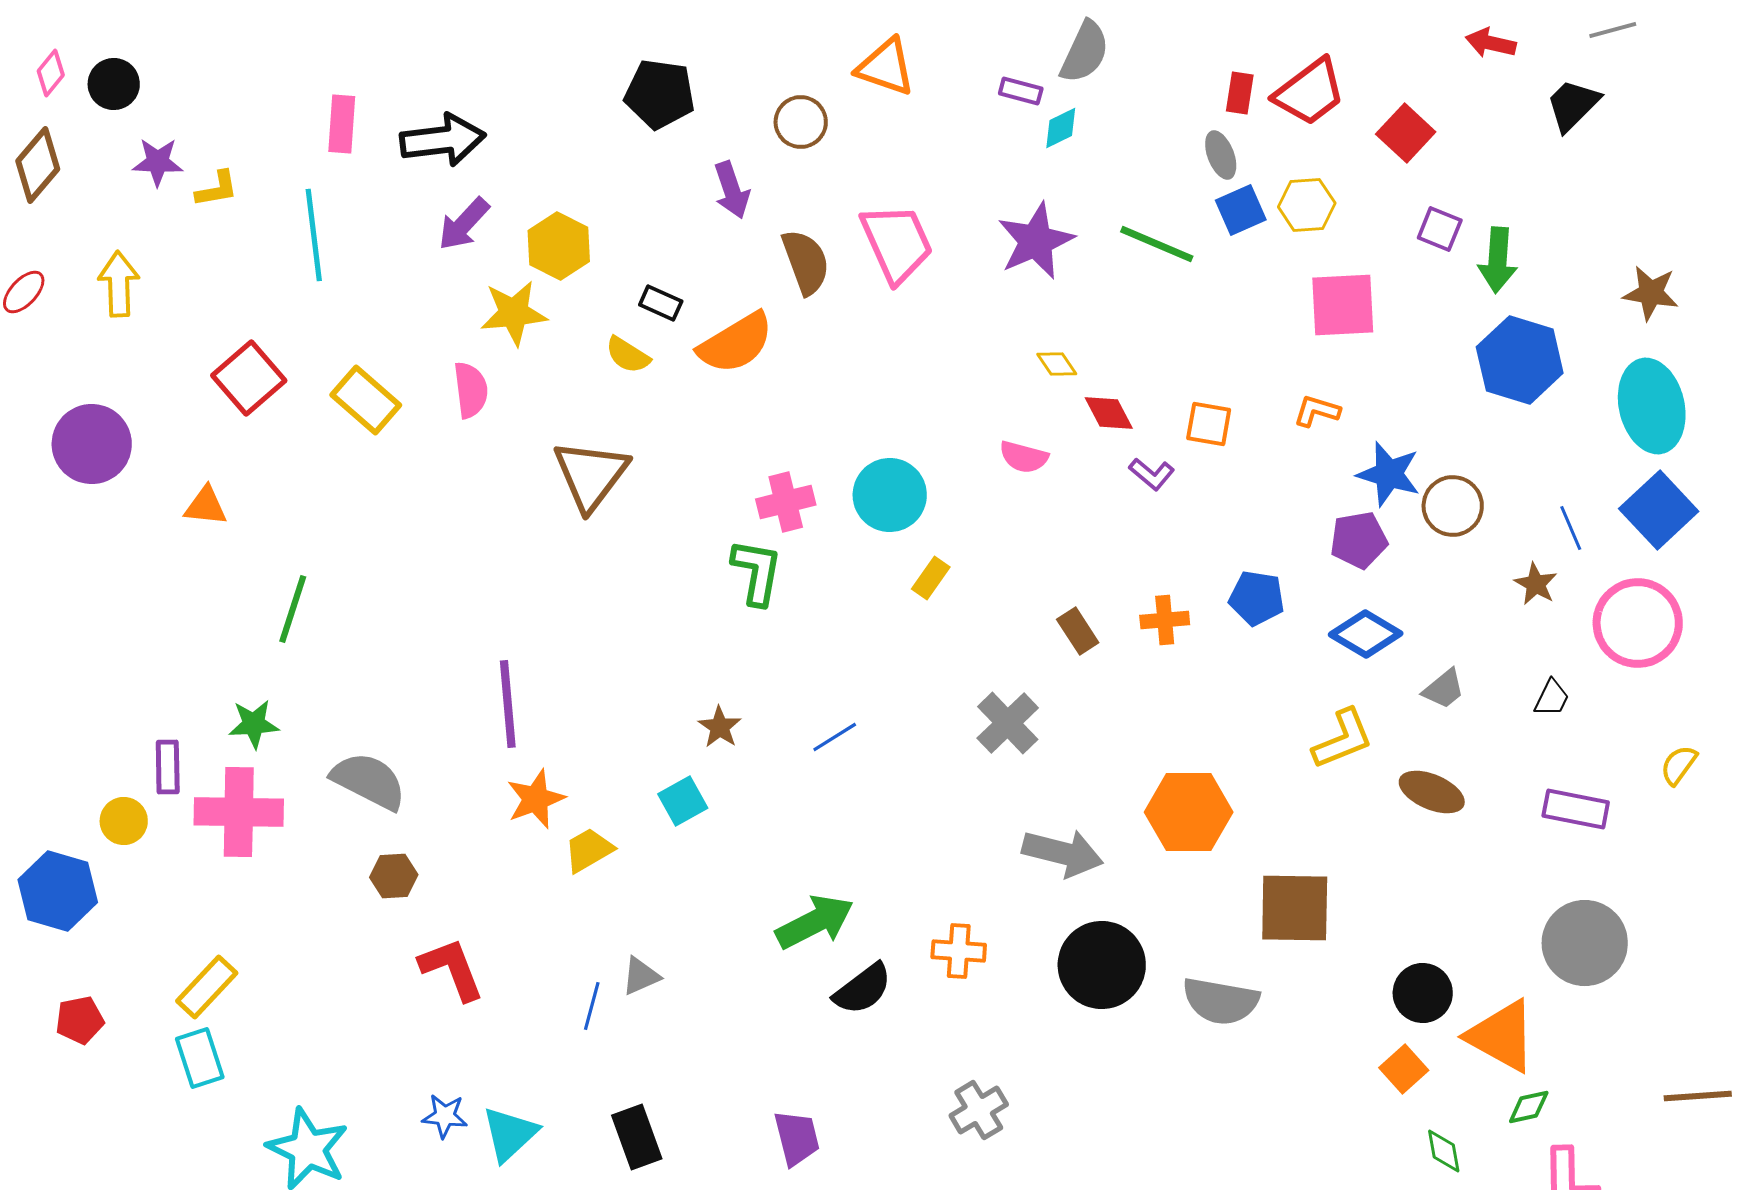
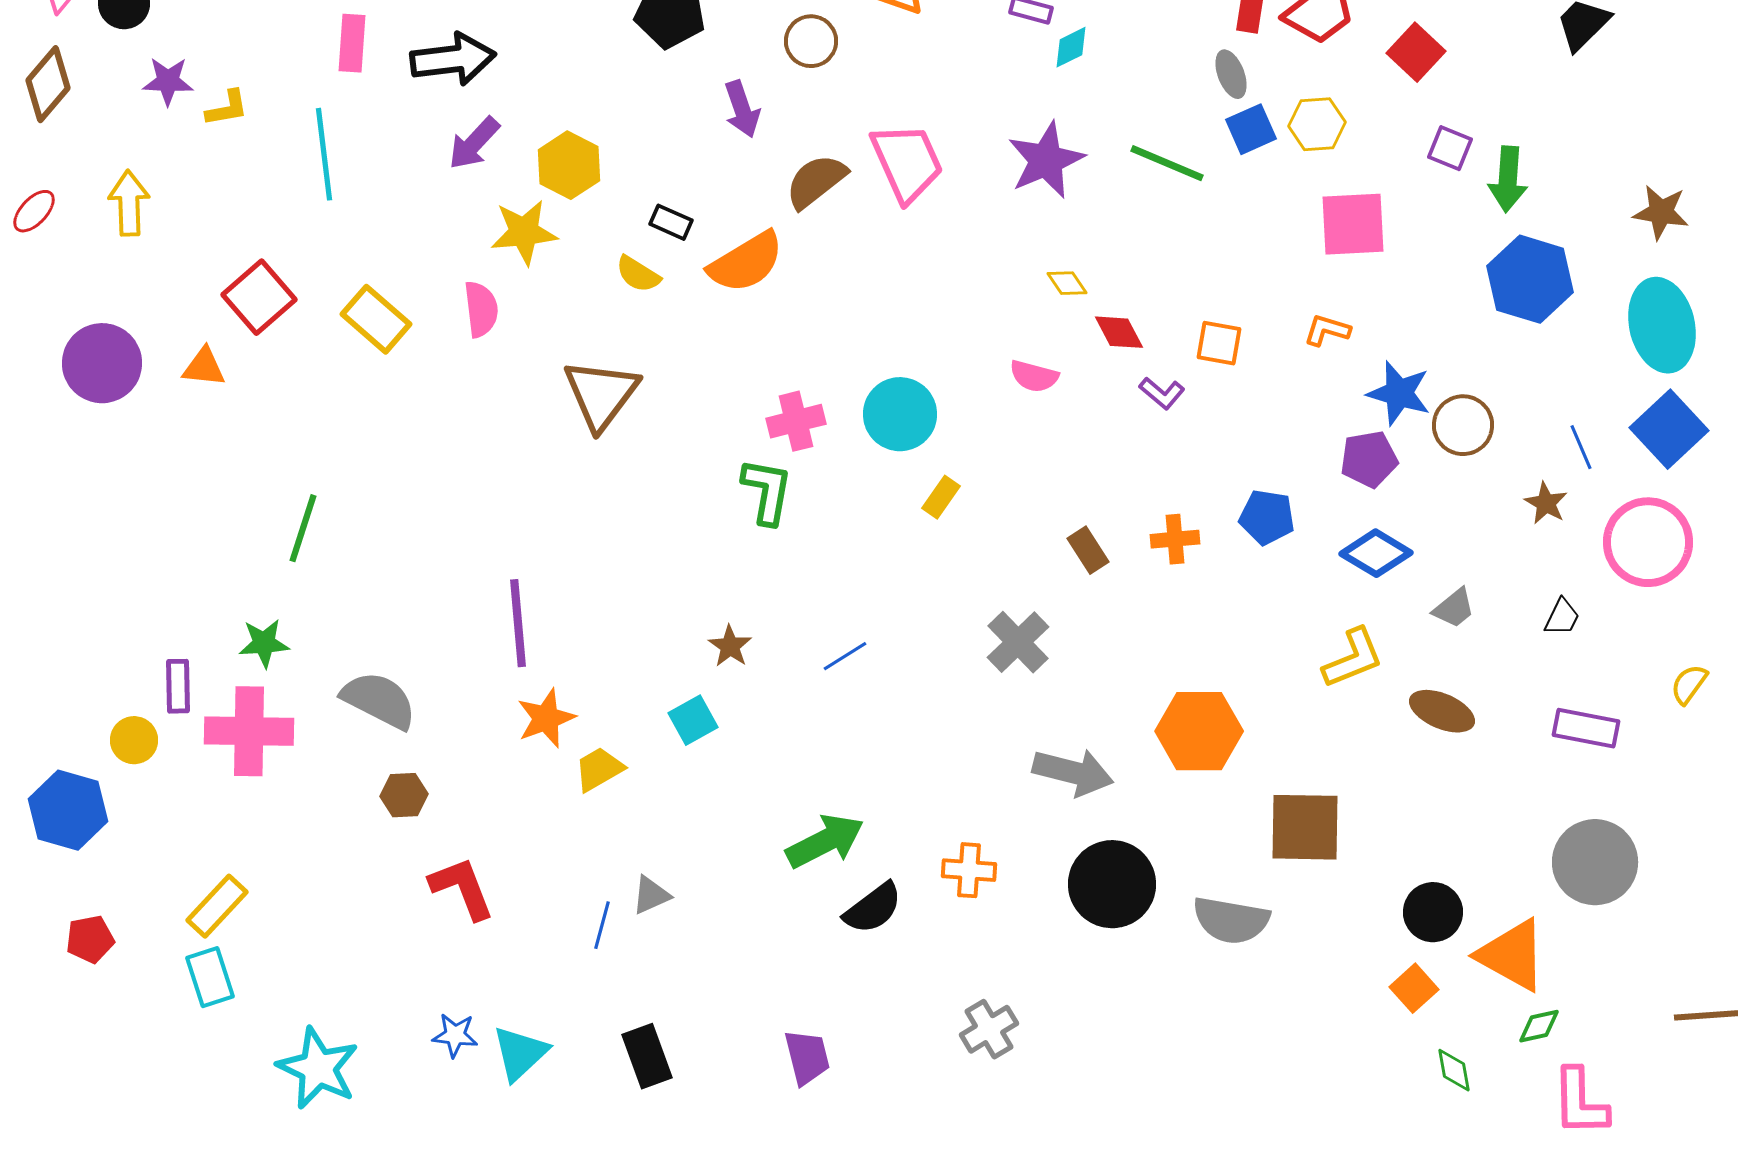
brown semicircle: (806, 262) -> (816, 181), turned -108
orange triangle: (206, 506) -> (204, 367), moved

